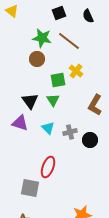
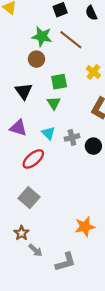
yellow cross: (76, 71) -> (93, 72), moved
black triangle: (30, 101) -> (24, 91), moved
red ellipse: (48, 167) -> (33, 159), moved, turned 30
gray square: (30, 188) -> (29, 198), turned 30

